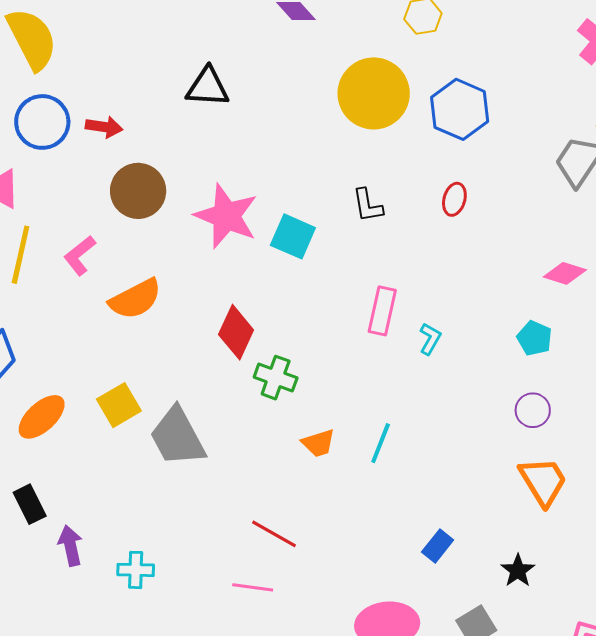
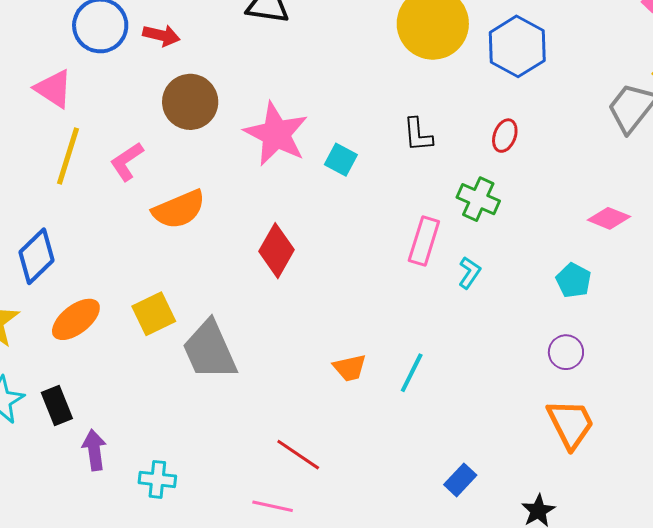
cyan square: (293, 236) -> (341, 160), size x0.7
green cross: (276, 378) -> (478, 199), moved

